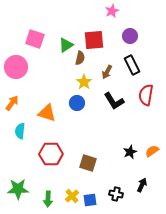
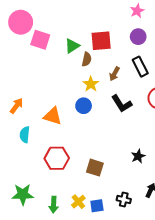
pink star: (112, 11) -> (137, 11), moved
pink circle: (16, 67) -> (21, 22), moved

